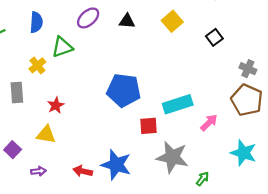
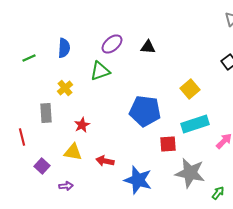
yellow square: (172, 21) -> (190, 89), moved
green triangle: (62, 47) -> (100, 71), moved
red arrow: (83, 171) -> (105, 161), moved

